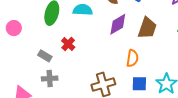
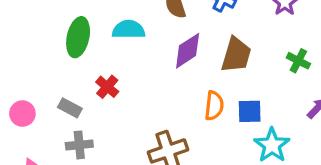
pink circle: (14, 28) -> (22, 114), moved
blue square: (139, 84) -> (250, 111), moved

